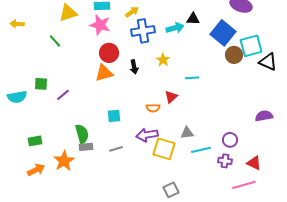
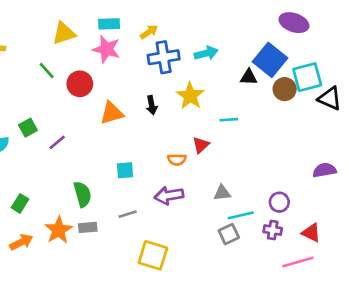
black triangle: (193, 19) -> (249, 77), moved
red circle: (109, 53) -> (80, 84), moved
yellow star: (163, 60) -> (190, 96), size x1.5
green square: (41, 84) -> (28, 128), turned -32
green rectangle: (35, 141) -> (20, 203), turned -48
gray rectangle: (86, 147) -> (88, 227), moved
yellow square: (164, 149) -> (153, 255), moved
gray square: (171, 190) -> (229, 234), moved

